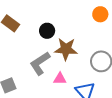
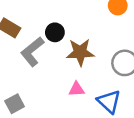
gray L-shape: (40, 63) -> (32, 52), moved

